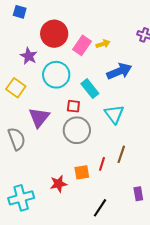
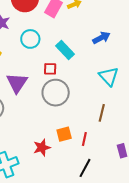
blue arrow: (119, 71) -> (101, 38), moved, size x0.7
cyan circle: (56, 75) -> (30, 39), size x0.7
cyan triangle: (114, 114) -> (109, 76), moved
red line: (102, 164) -> (84, 139), moved

